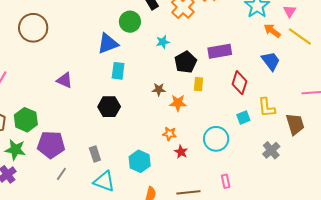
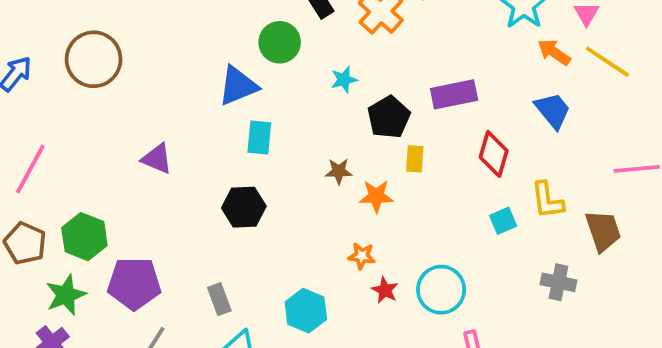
cyan circle: (216, 139) -> (441, 290), moved
green star: (15, 150) -> (66, 295), turned -30
gray cross: (271, 150) -> (558, 282), turned -36

